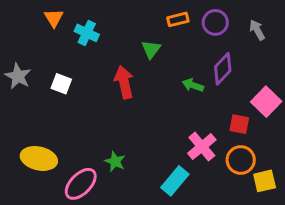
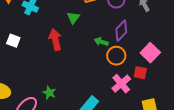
red square: (239, 124) -> (140, 73), moved
pink cross: (202, 147) -> (121, 84), moved
orange circle: (241, 160) -> (116, 56), moved

